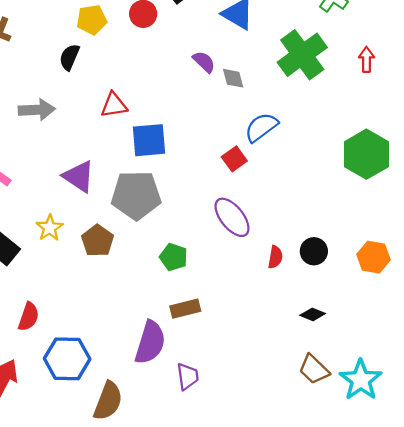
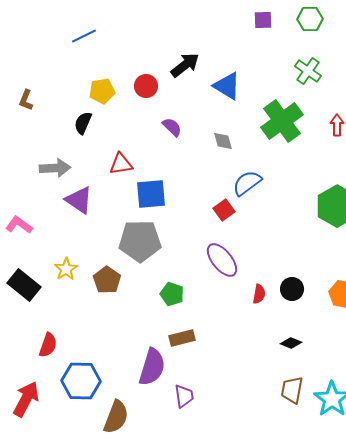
purple semicircle: (204, 62) -> (172, 127), moved
purple triangle: (79, 176) -> (79, 200), moved
brown trapezoid: (314, 369) -> (292, 390), turned 56

